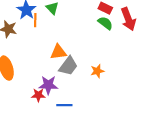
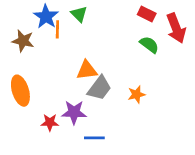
green semicircle: (105, 23) -> (149, 45), moved
red star: (38, 95) -> (50, 122), moved

